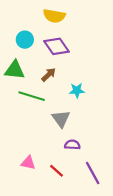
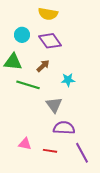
purple semicircle: (72, 145) -> (64, 128), size x1.5
red line: (56, 171) -> (50, 151), turned -32

